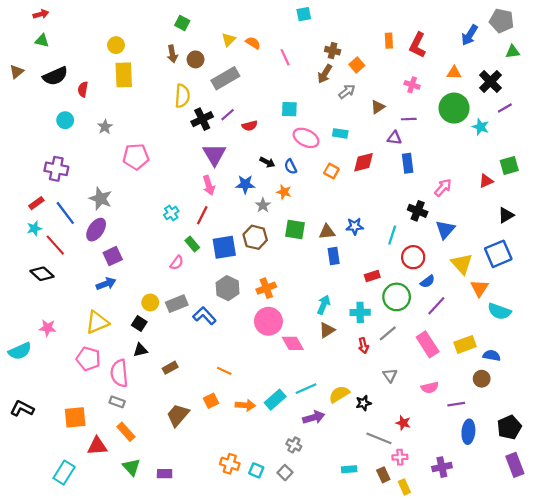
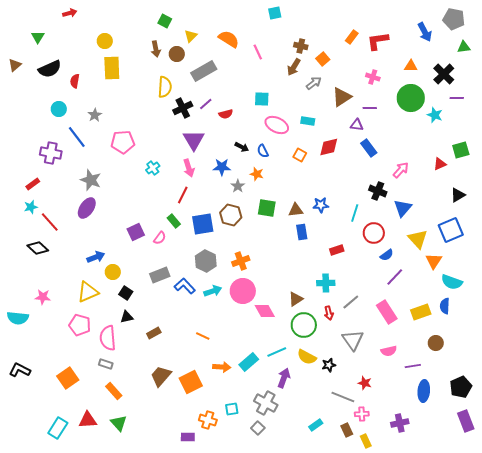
red arrow: (41, 14) -> (70, 13), moved
blue arrow: (469, 35) -> (425, 32), turned -60
yellow triangle: (229, 40) -> (191, 36), moved
green triangle: (42, 41) -> (38, 37), turned 48
orange rectangle: (389, 41) -> (352, 37), turned 40
orange semicircle: (253, 43) -> (229, 39), size x1.5
red L-shape: (418, 45) -> (378, 41), turned 55
brown triangle: (378, 107) -> (342, 97), size x1.5
purple line: (505, 108) -> (457, 98), turned 32
blue rectangle: (408, 163) -> (369, 148), turned -30
blue line: (65, 213) -> (77, 137), moved
cyan cross: (171, 213) -> (153, 168), moved
purple square: (113, 256) -> (136, 232), moved
green circle: (397, 297) -> (304, 325), moved
yellow circle: (150, 302) -> (113, 272), moved
cyan arrow: (324, 305) -> (213, 291), moved, turned 48
cyan semicircle: (20, 351) -> (18, 318), turned 30
blue semicircle: (492, 355) -> (445, 306), moved, turned -98
gray triangle: (390, 375) -> (353, 340), size x1.6
yellow semicircle: (339, 394) -> (307, 357), turned -120
orange square: (211, 401) -> (191, 382), moved, size x1.6
orange square: (75, 417) -> (68, 378), turned -30
purple arrow: (314, 417) -> (284, 378), turned -54
gray cross: (294, 445) -> (266, 403), size x1.6
red triangle: (97, 446) -> (88, 420), moved
cyan rectangle: (349, 469) -> (316, 425), turned -32
cyan square: (256, 470) -> (232, 409), moved, turned -32
purple rectangle: (165, 474) -> (188, 437), moved

